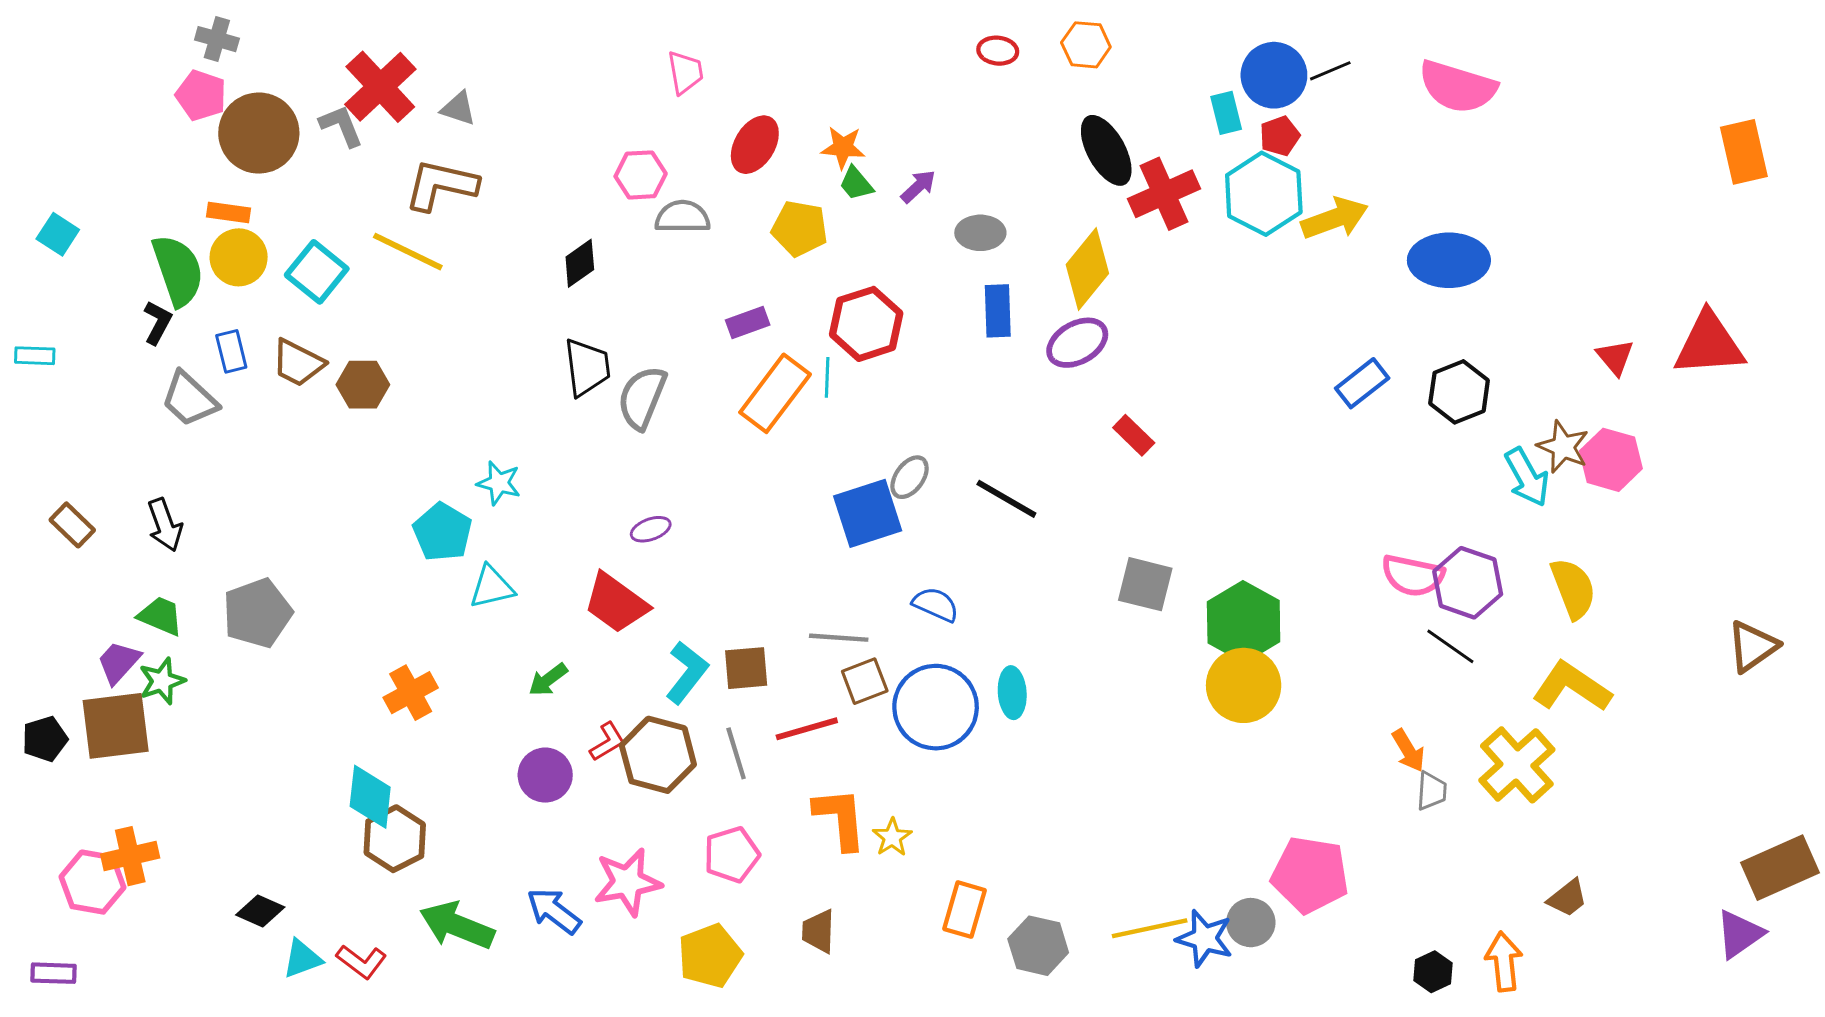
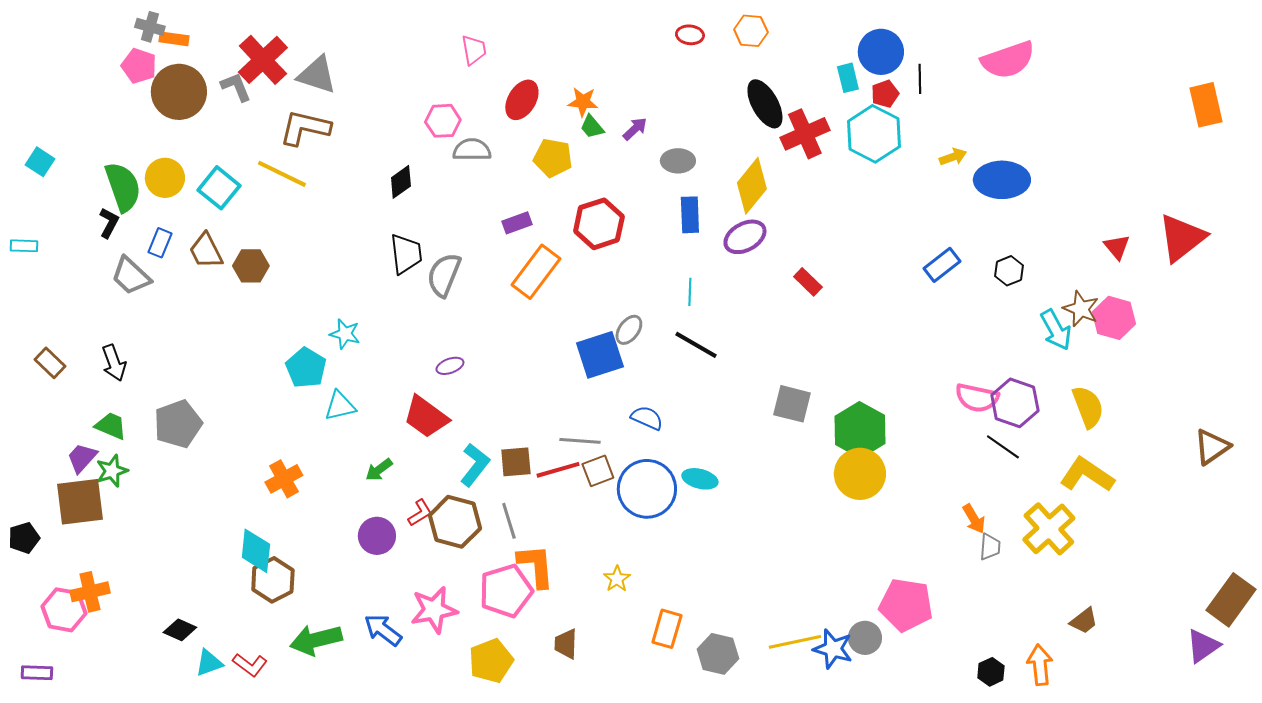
black line: (1330, 71) -> (920, 79), moved, turned -68
pink semicircle: (1458, 87) -> (1008, 60), turned -36
gray triangle: (458, 108) -> (317, 75), size x1.6
orange rectangle: (228, 213) -> (174, 39), moved
yellow arrow: (1335, 218) -> (953, 157), moved, size x0.6
red triangle: (1709, 344) -> (1182, 238), turned -34
blue rectangle: (231, 351) -> (160, 243), turned 36
brown trapezoid: (298, 363) -> (206, 251), turned 36
cyan line: (827, 377) -> (690, 292), moved
black hexagon: (1459, 392) -> (1009, 271), size x0.7
red rectangle: (1134, 435) -> (808, 282), moved
cyan ellipse: (1012, 693) -> (700, 479), turned -72
red line: (807, 729) -> (558, 470), moved
black pentagon: (45, 739) -> (24, 538), moved
orange L-shape: (840, 818) -> (536, 566), moved
pink pentagon: (732, 855) -> (506, 591), size x1.4
brown rectangle: (1780, 868) -> (1231, 600), turned -30
green arrow: (457, 925) -> (316, 640), turned -36

